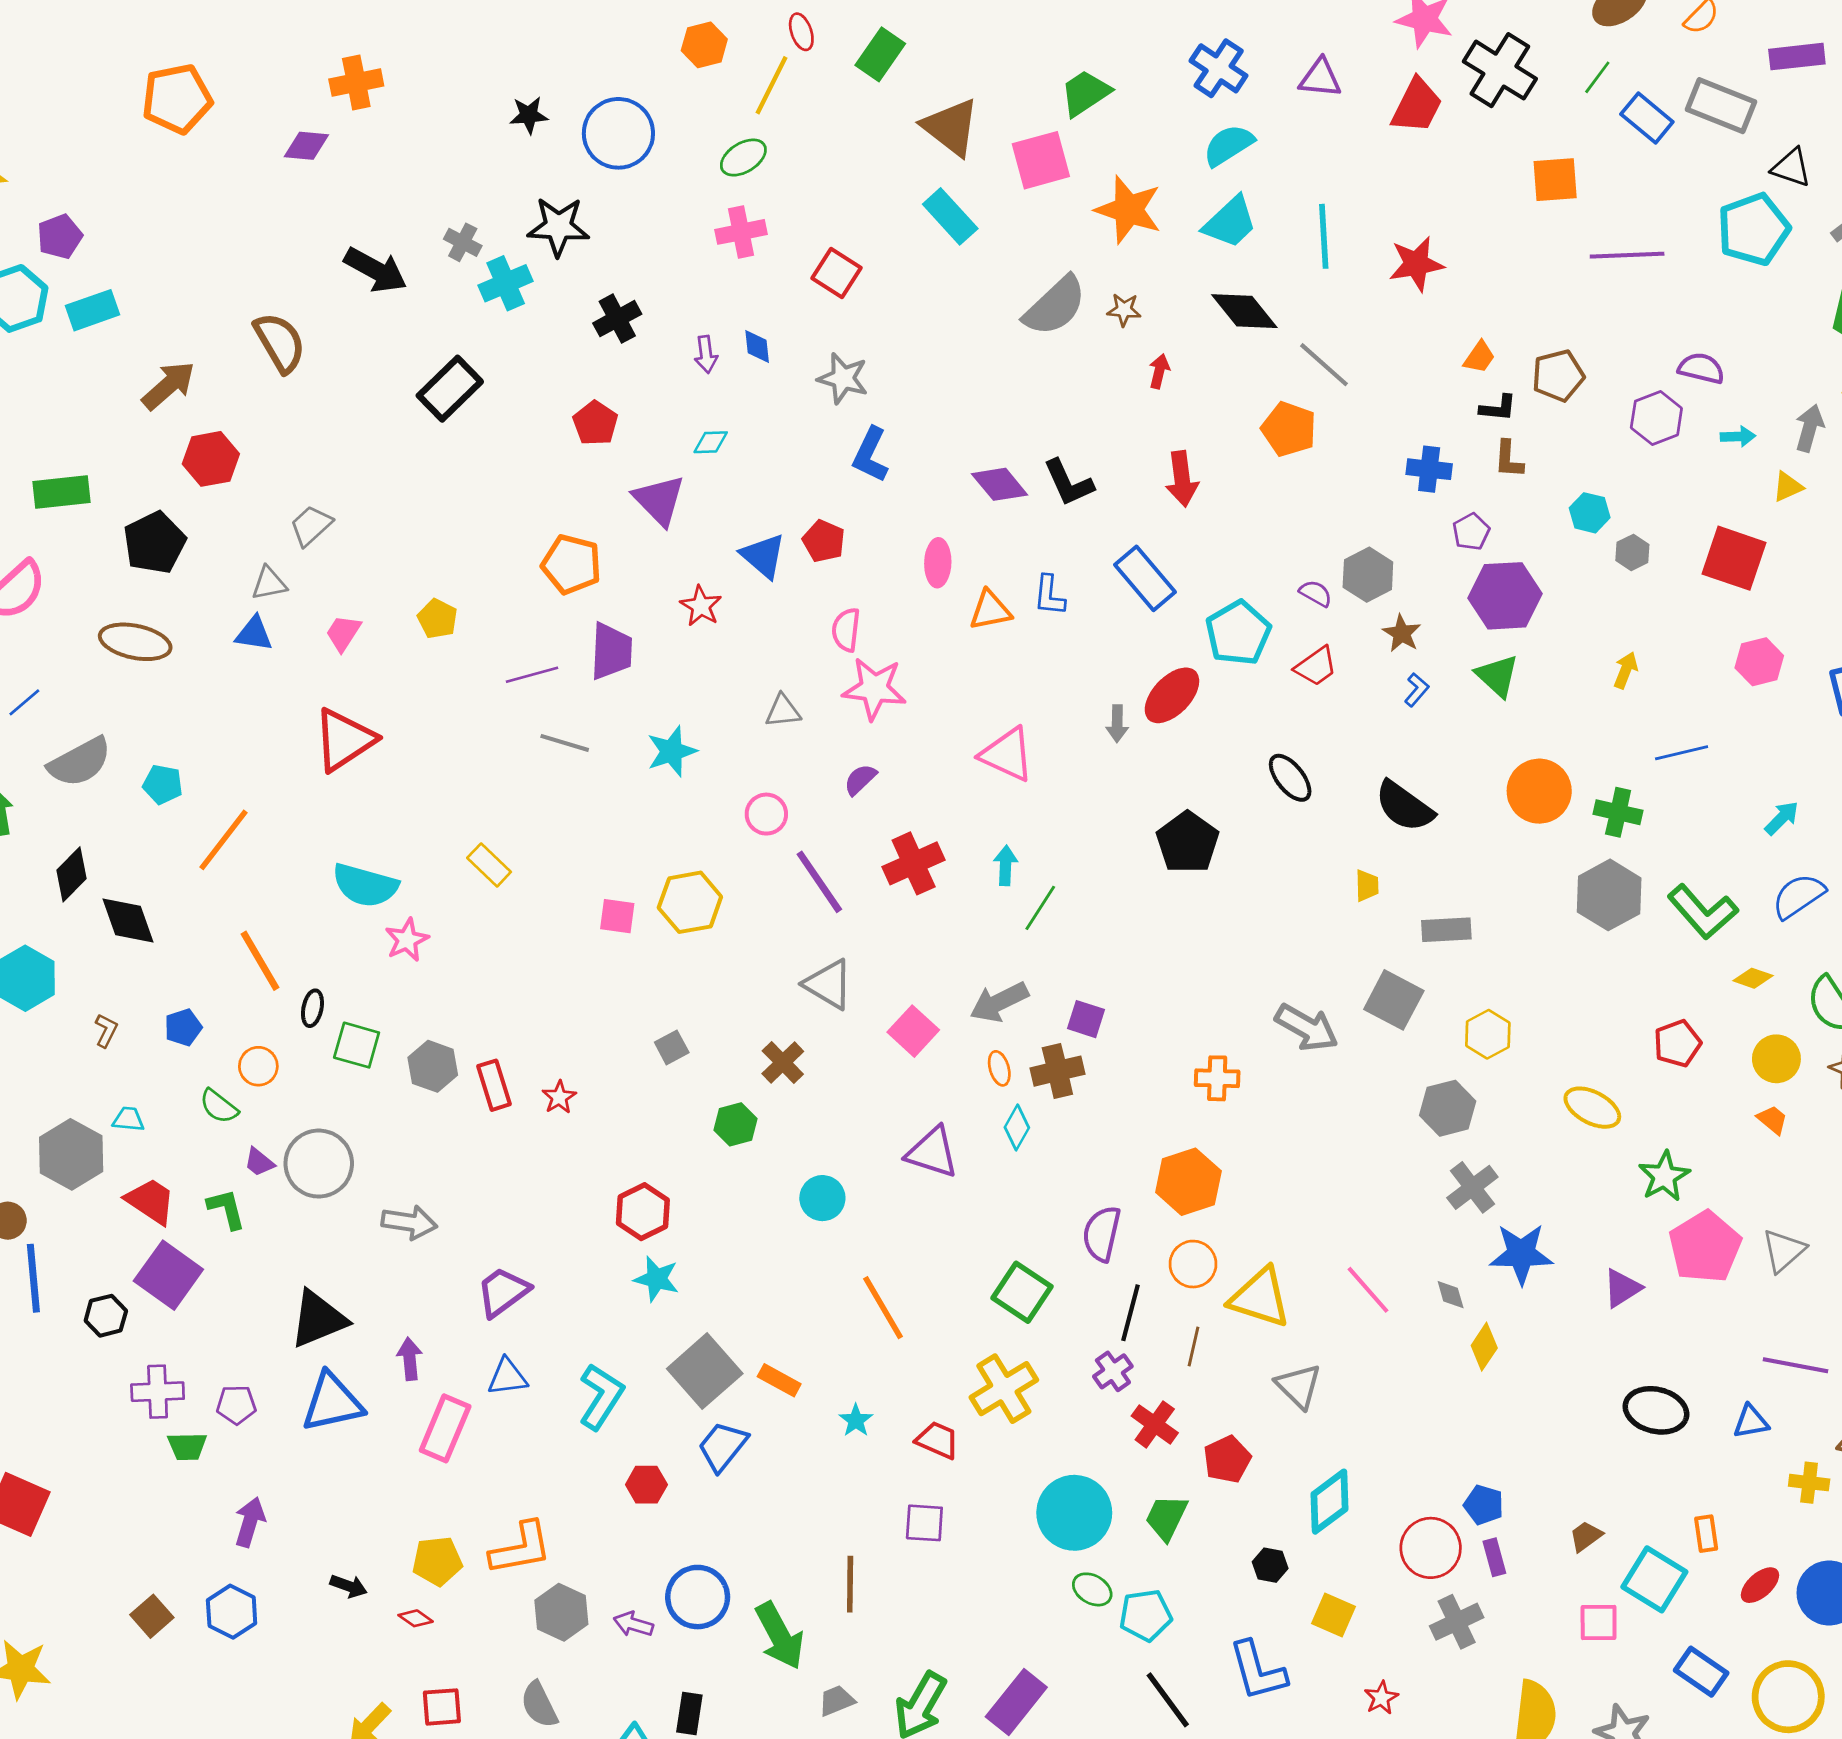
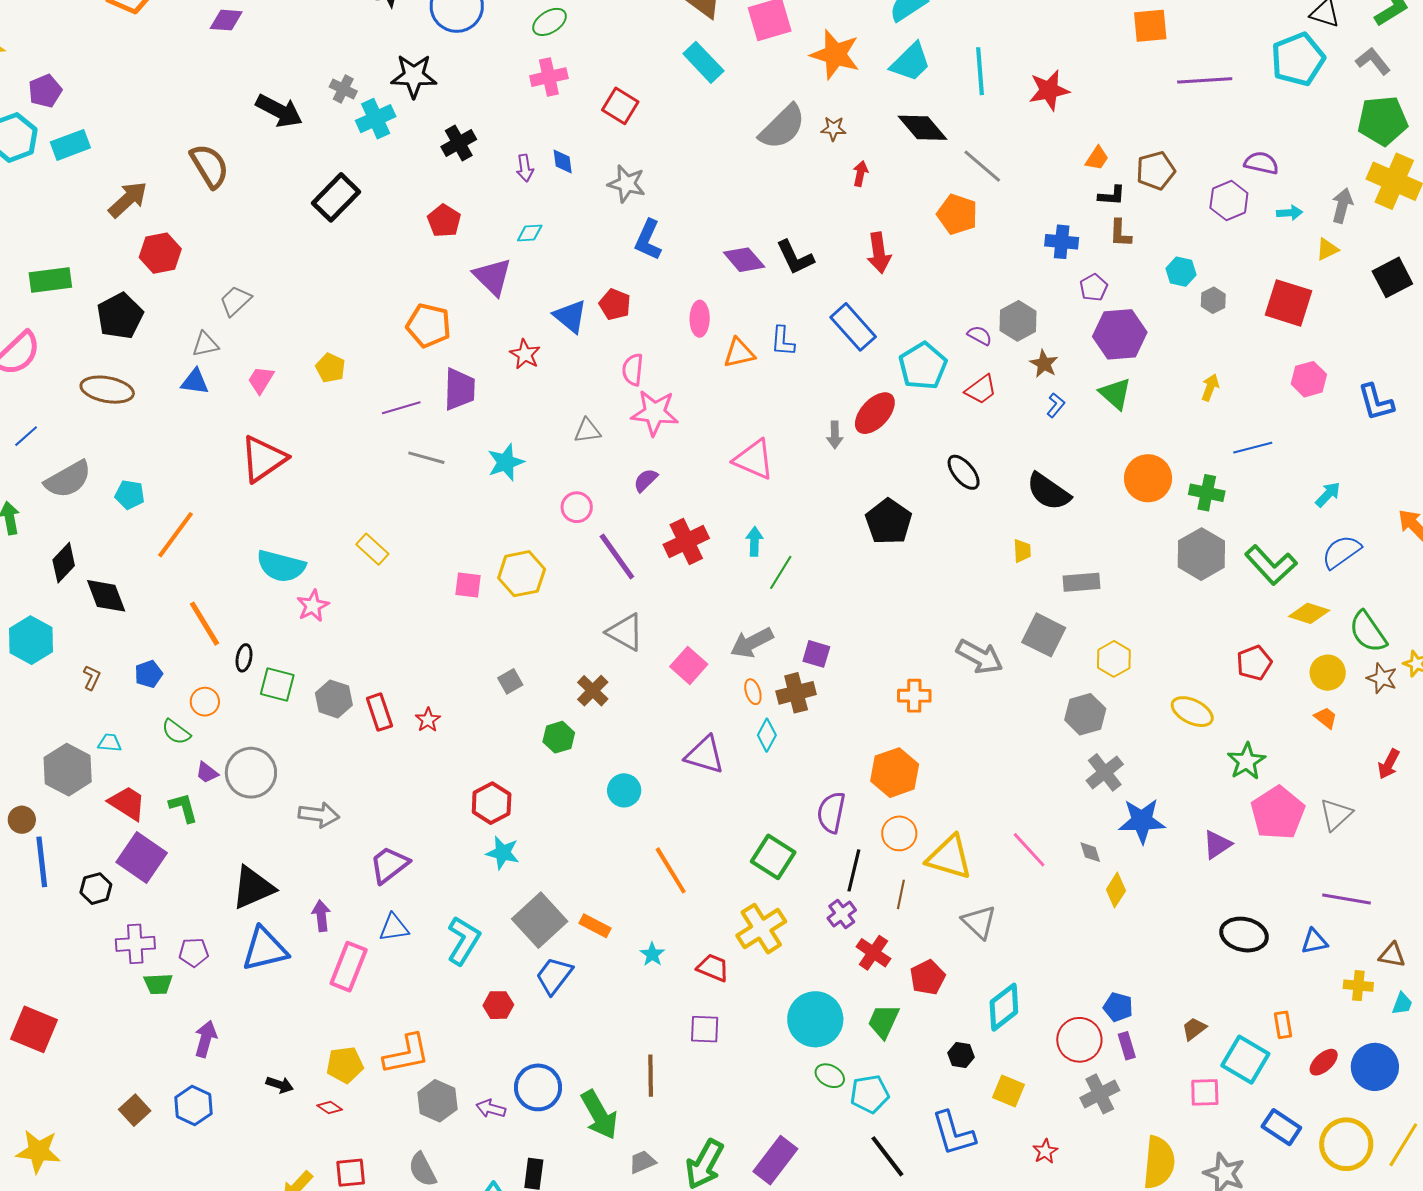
yellow diamond: (1753, 978) -> (1309, 613), size x1.4

